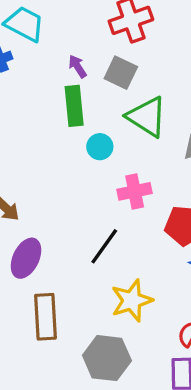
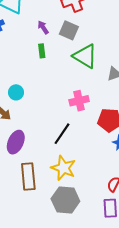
green rectangle: (74, 106) -> (42, 51), size x0.6
cyan circle: (100, 147) -> (16, 92), moved
yellow star: (132, 300) -> (63, 168), moved, turned -30

